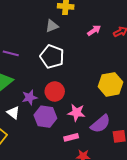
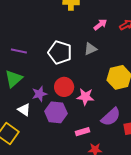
gray triangle: (52, 26) -> (90, 49), moved
pink star: (76, 113) -> (85, 97), moved

